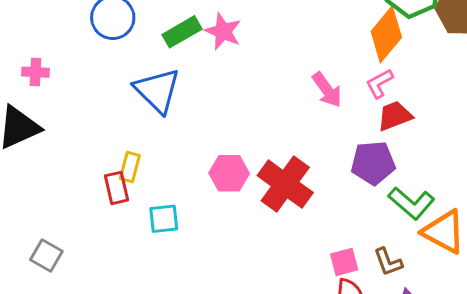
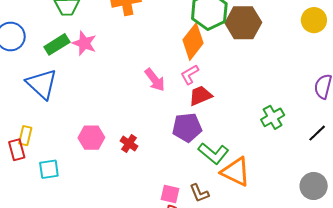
red cross: (285, 184) -> (129, 143), size x0.5
pink square: (344, 262) -> (170, 194), turned 30

